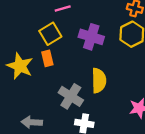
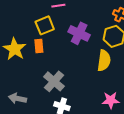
yellow semicircle: (99, 81) -> (104, 61), moved

